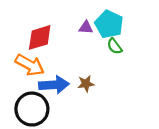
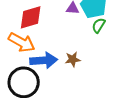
green semicircle: (115, 46) -> (99, 25), turned 70

